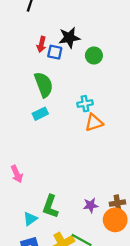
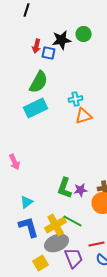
green circle: (94, 56) -> (84, 34), moved
green semicircle: (44, 85) -> (39, 82), turned 50
cyan rectangle: (40, 114) -> (36, 108), size x1.6
green L-shape: (50, 206) -> (65, 188), moved

